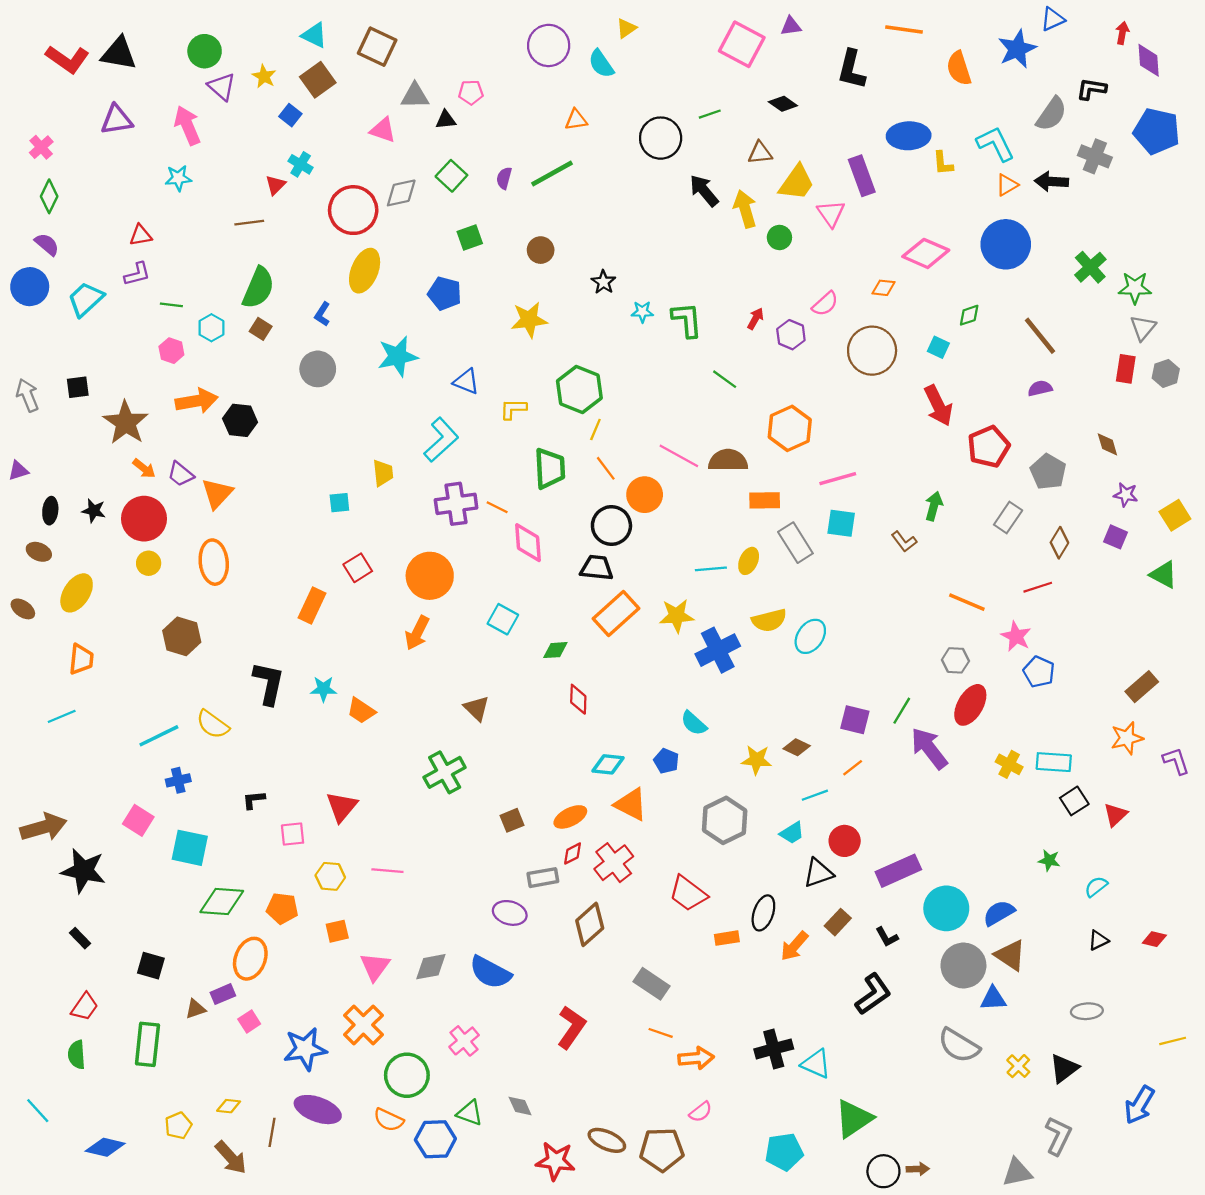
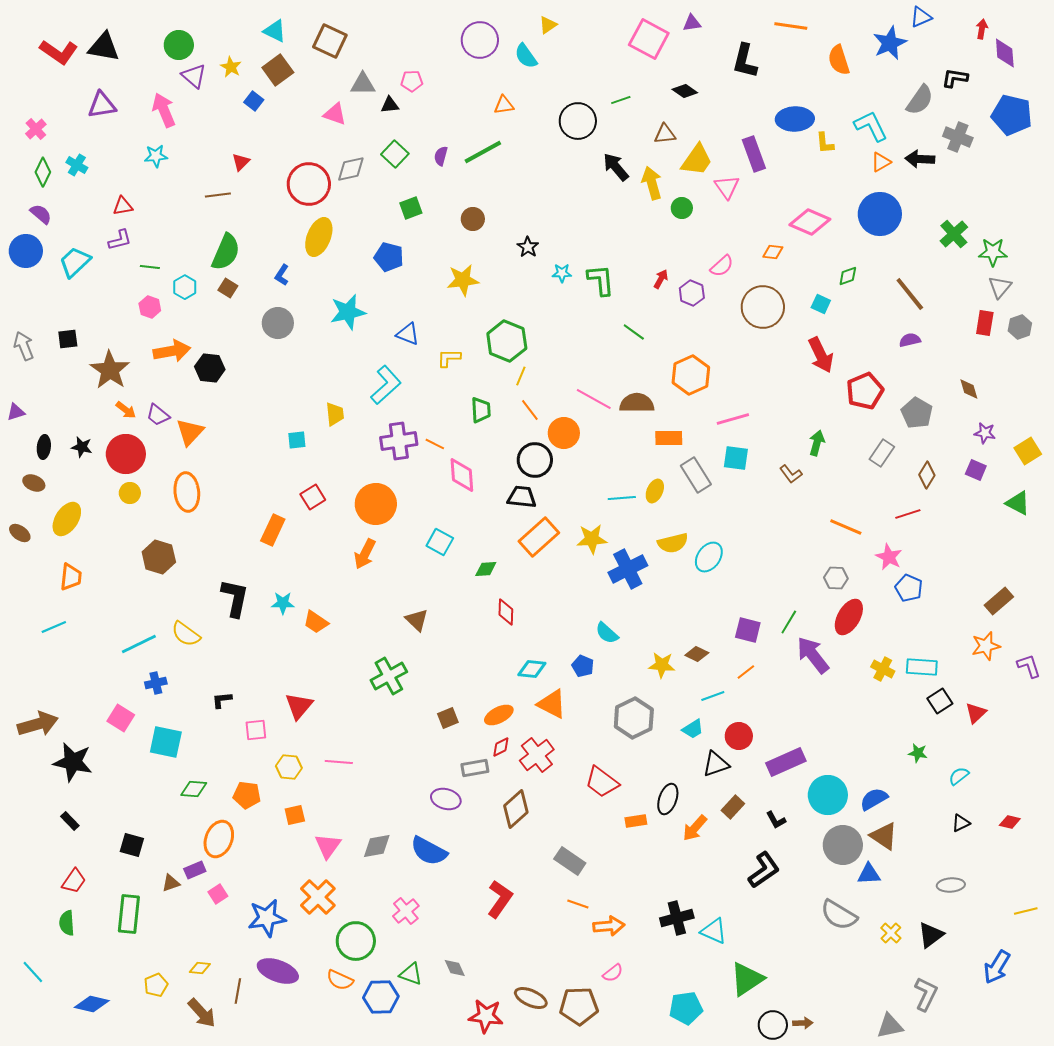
cyan cross: (301, 164) -> (77, 165), moved
green trapezoid: (550, 468) -> (481, 410), size x0.7
green diamond: (222, 902) -> (194, 789), size x0.7

